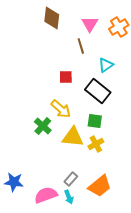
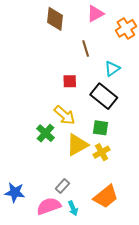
pink triangle: (90, 24) -> (95, 14), moved, turned 30
yellow triangle: (73, 137) -> (77, 145), turned -35
gray rectangle: (71, 179) -> (62, 186), moved

